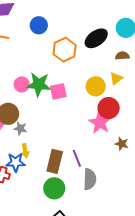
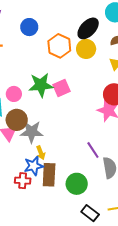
pink circle: (22, 84) -> (14, 94), moved
yellow circle: (96, 86) -> (86, 49), moved
gray star: (20, 128) -> (32, 132), size x1.6
brown rectangle: (55, 161) -> (49, 175), moved

